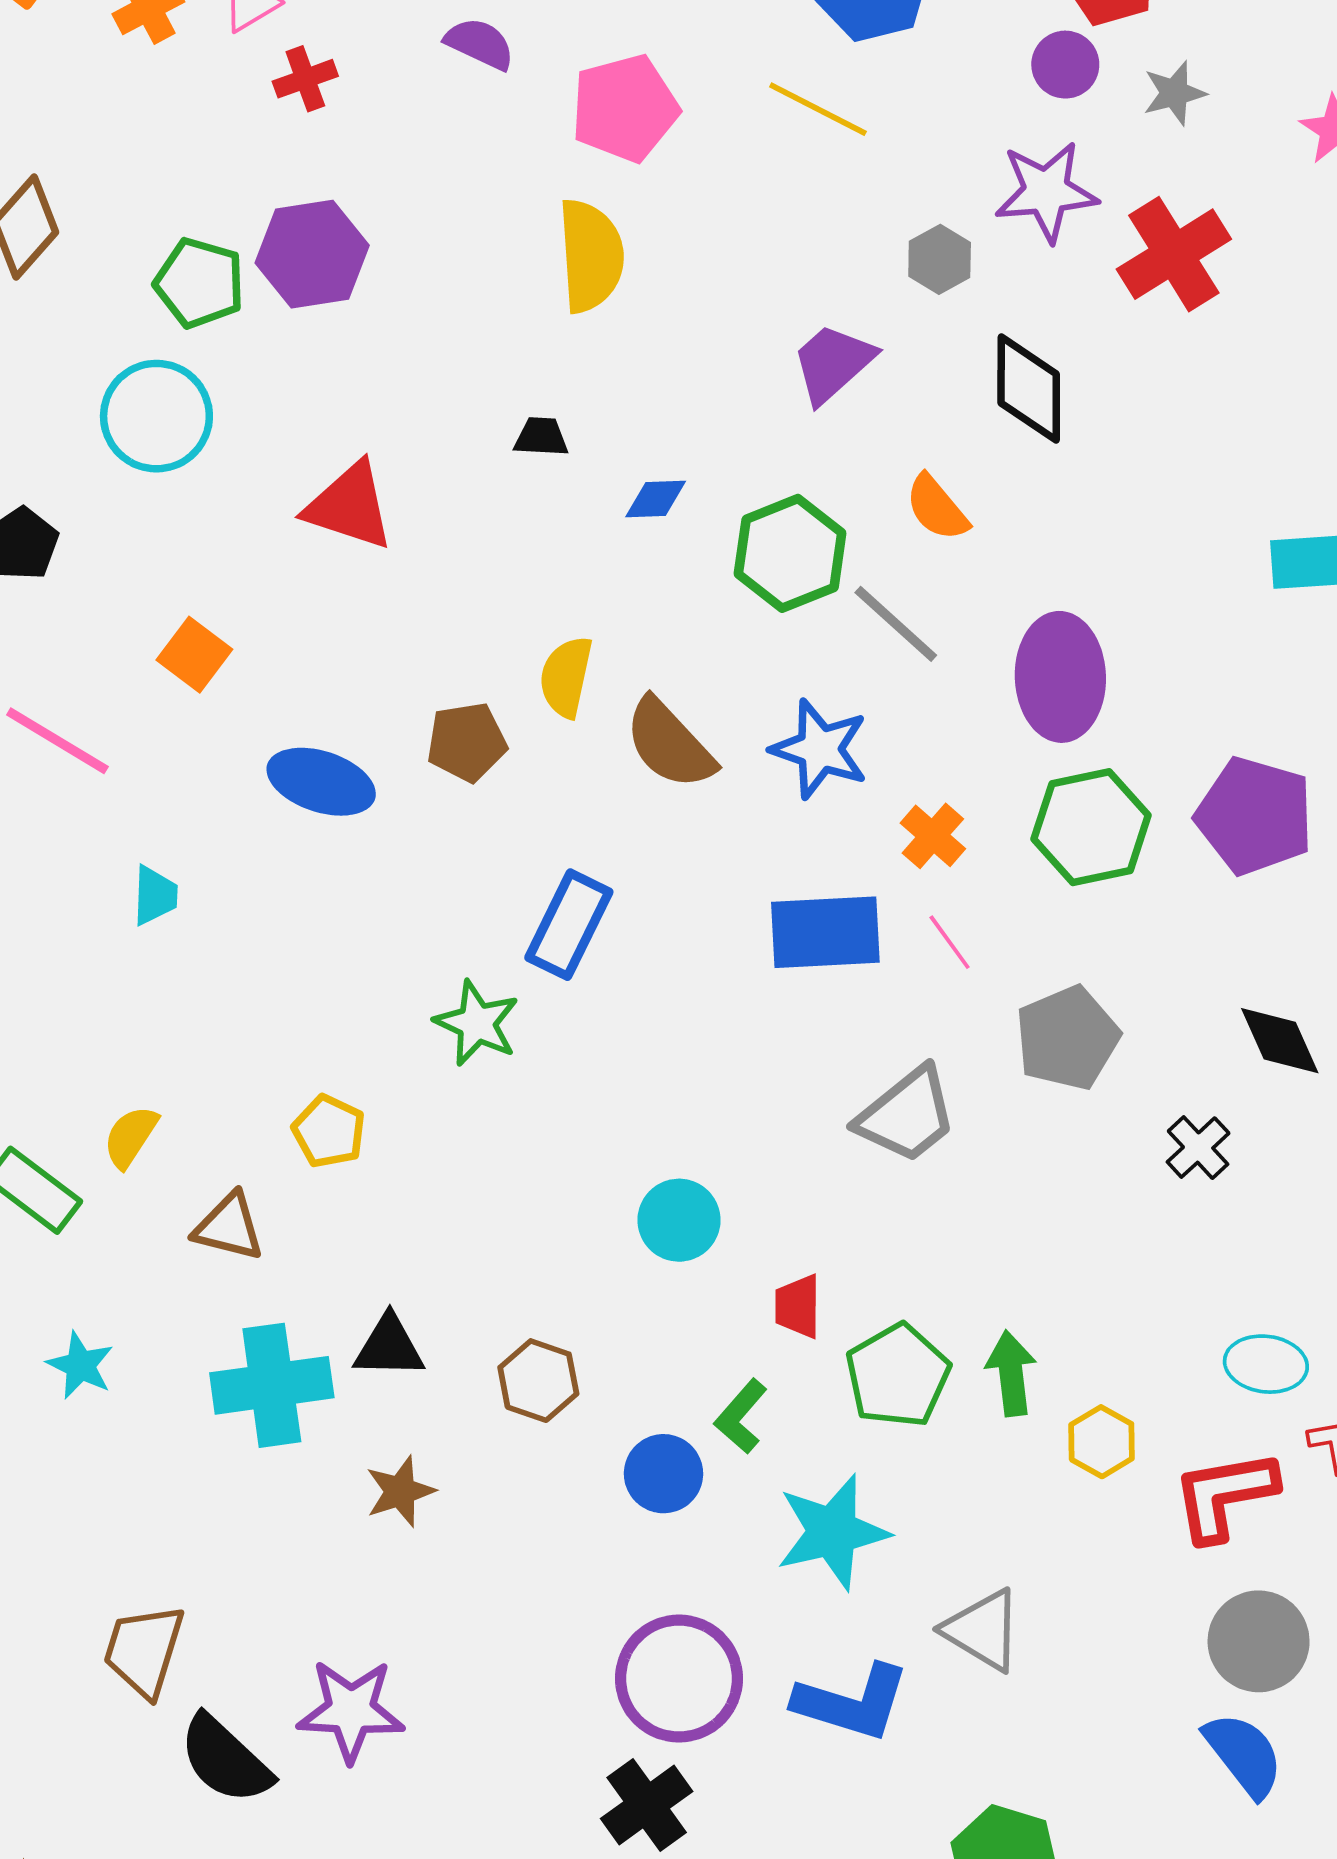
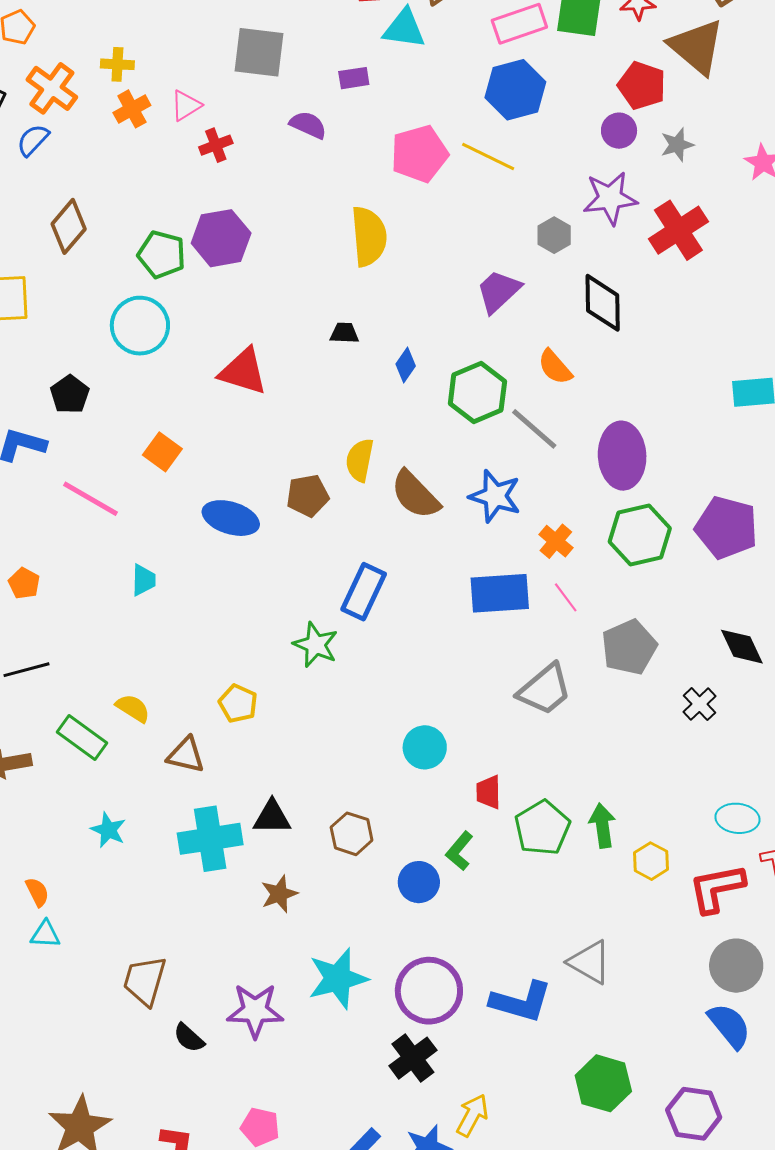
pink pentagon: (625, 108) -> (419, 154), moved
blue diamond: (656, 499) -> (406, 365), turned -52
yellow semicircle: (131, 1137) -> (133, 708), turned 90
cyan star: (832, 1532) -> (338, 978), moved
black semicircle: (225, 1760) -> (189, 1038), size x0.6

